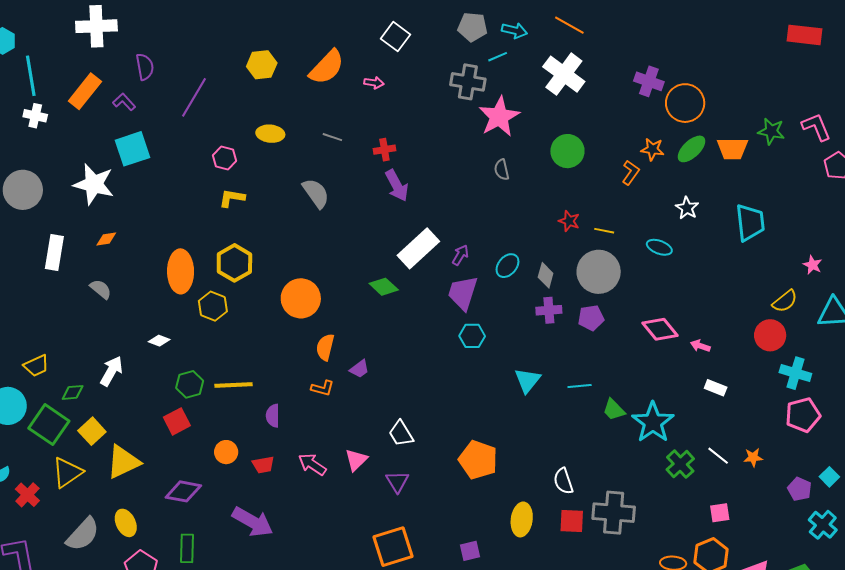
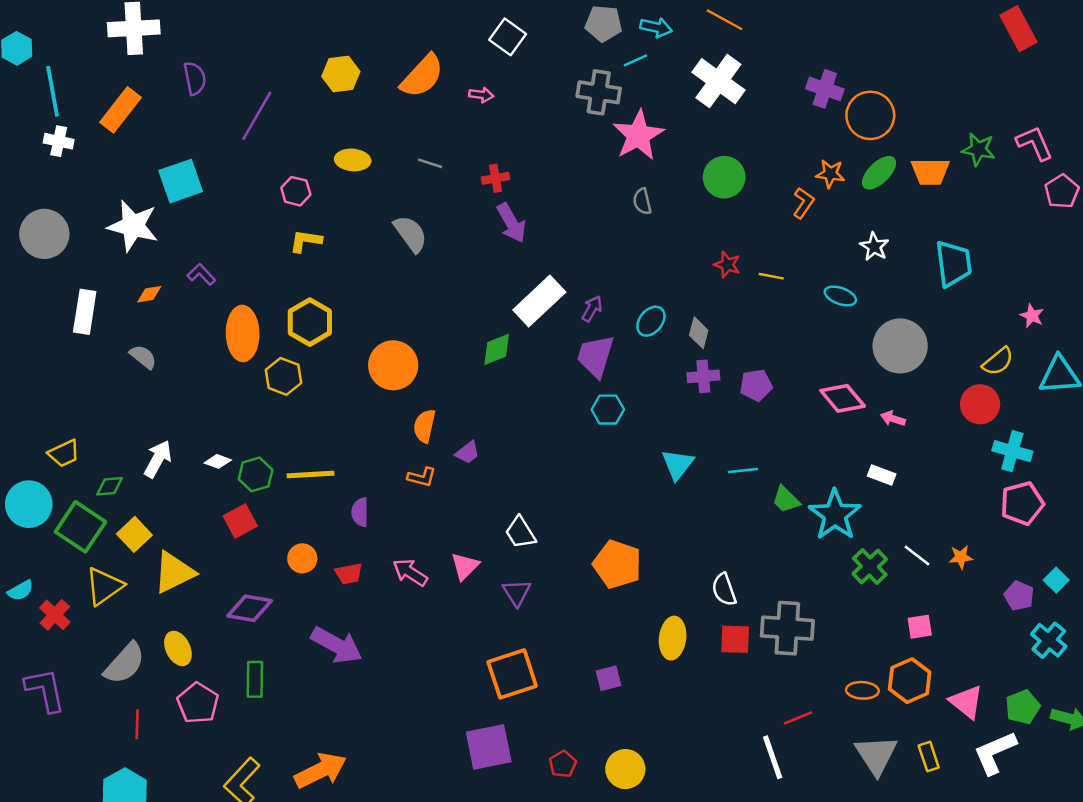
red rectangle: (804, 35) -> (1018, 29), turned 56
purple L-shape: (124, 102) -> (201, 274), moved
gray circle: (599, 272) -> (900, 346), moved
green diamond: (384, 287) -> (497, 349), turned -64
white diamond: (159, 341) -> (218, 461), moved
white rectangle: (716, 388) -> (882, 475), moved

